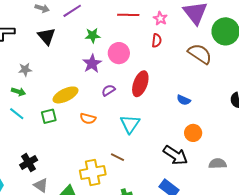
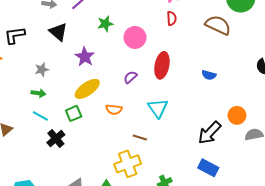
purple star: (92, 64) -> (85, 57), moved
orange circle: (193, 133) -> (237, 115), moved
black arrow: (175, 155) -> (209, 133), turned 110
brown line: (117, 157) -> (140, 138), moved
black cross: (29, 163) -> (56, 139), moved

